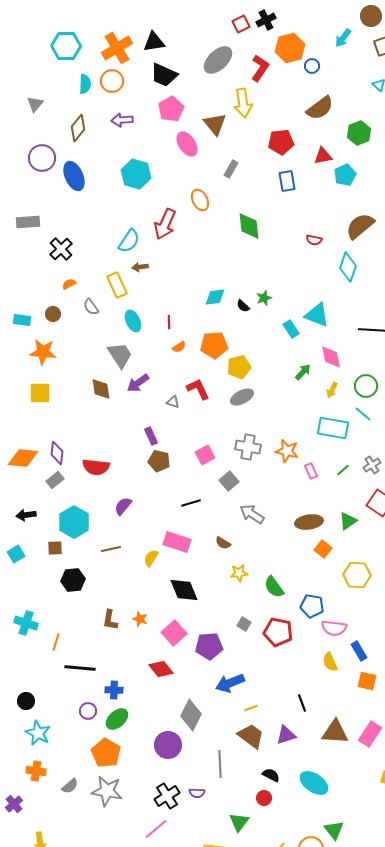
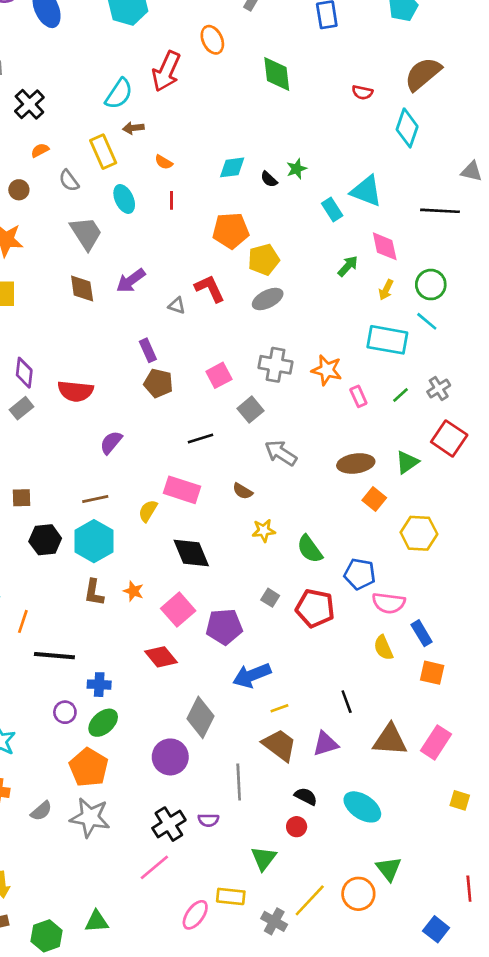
orange semicircle: (179, 347) -> (164, 162), moved, turned 64
gray trapezoid: (120, 355) -> (86, 233), moved
cyan hexagon: (74, 522) -> (94, 541), moved

